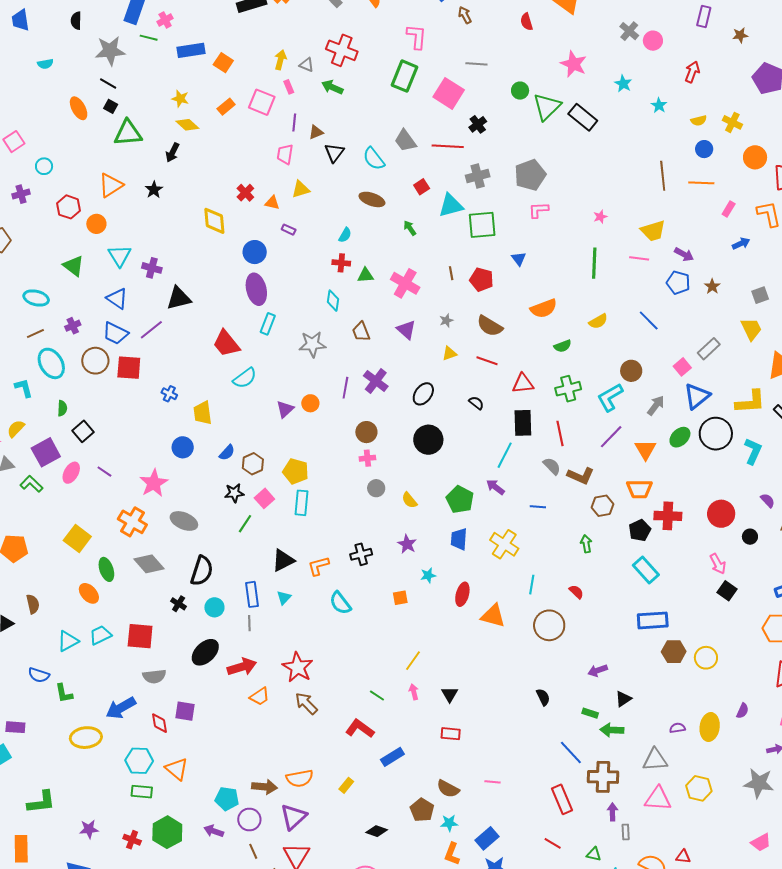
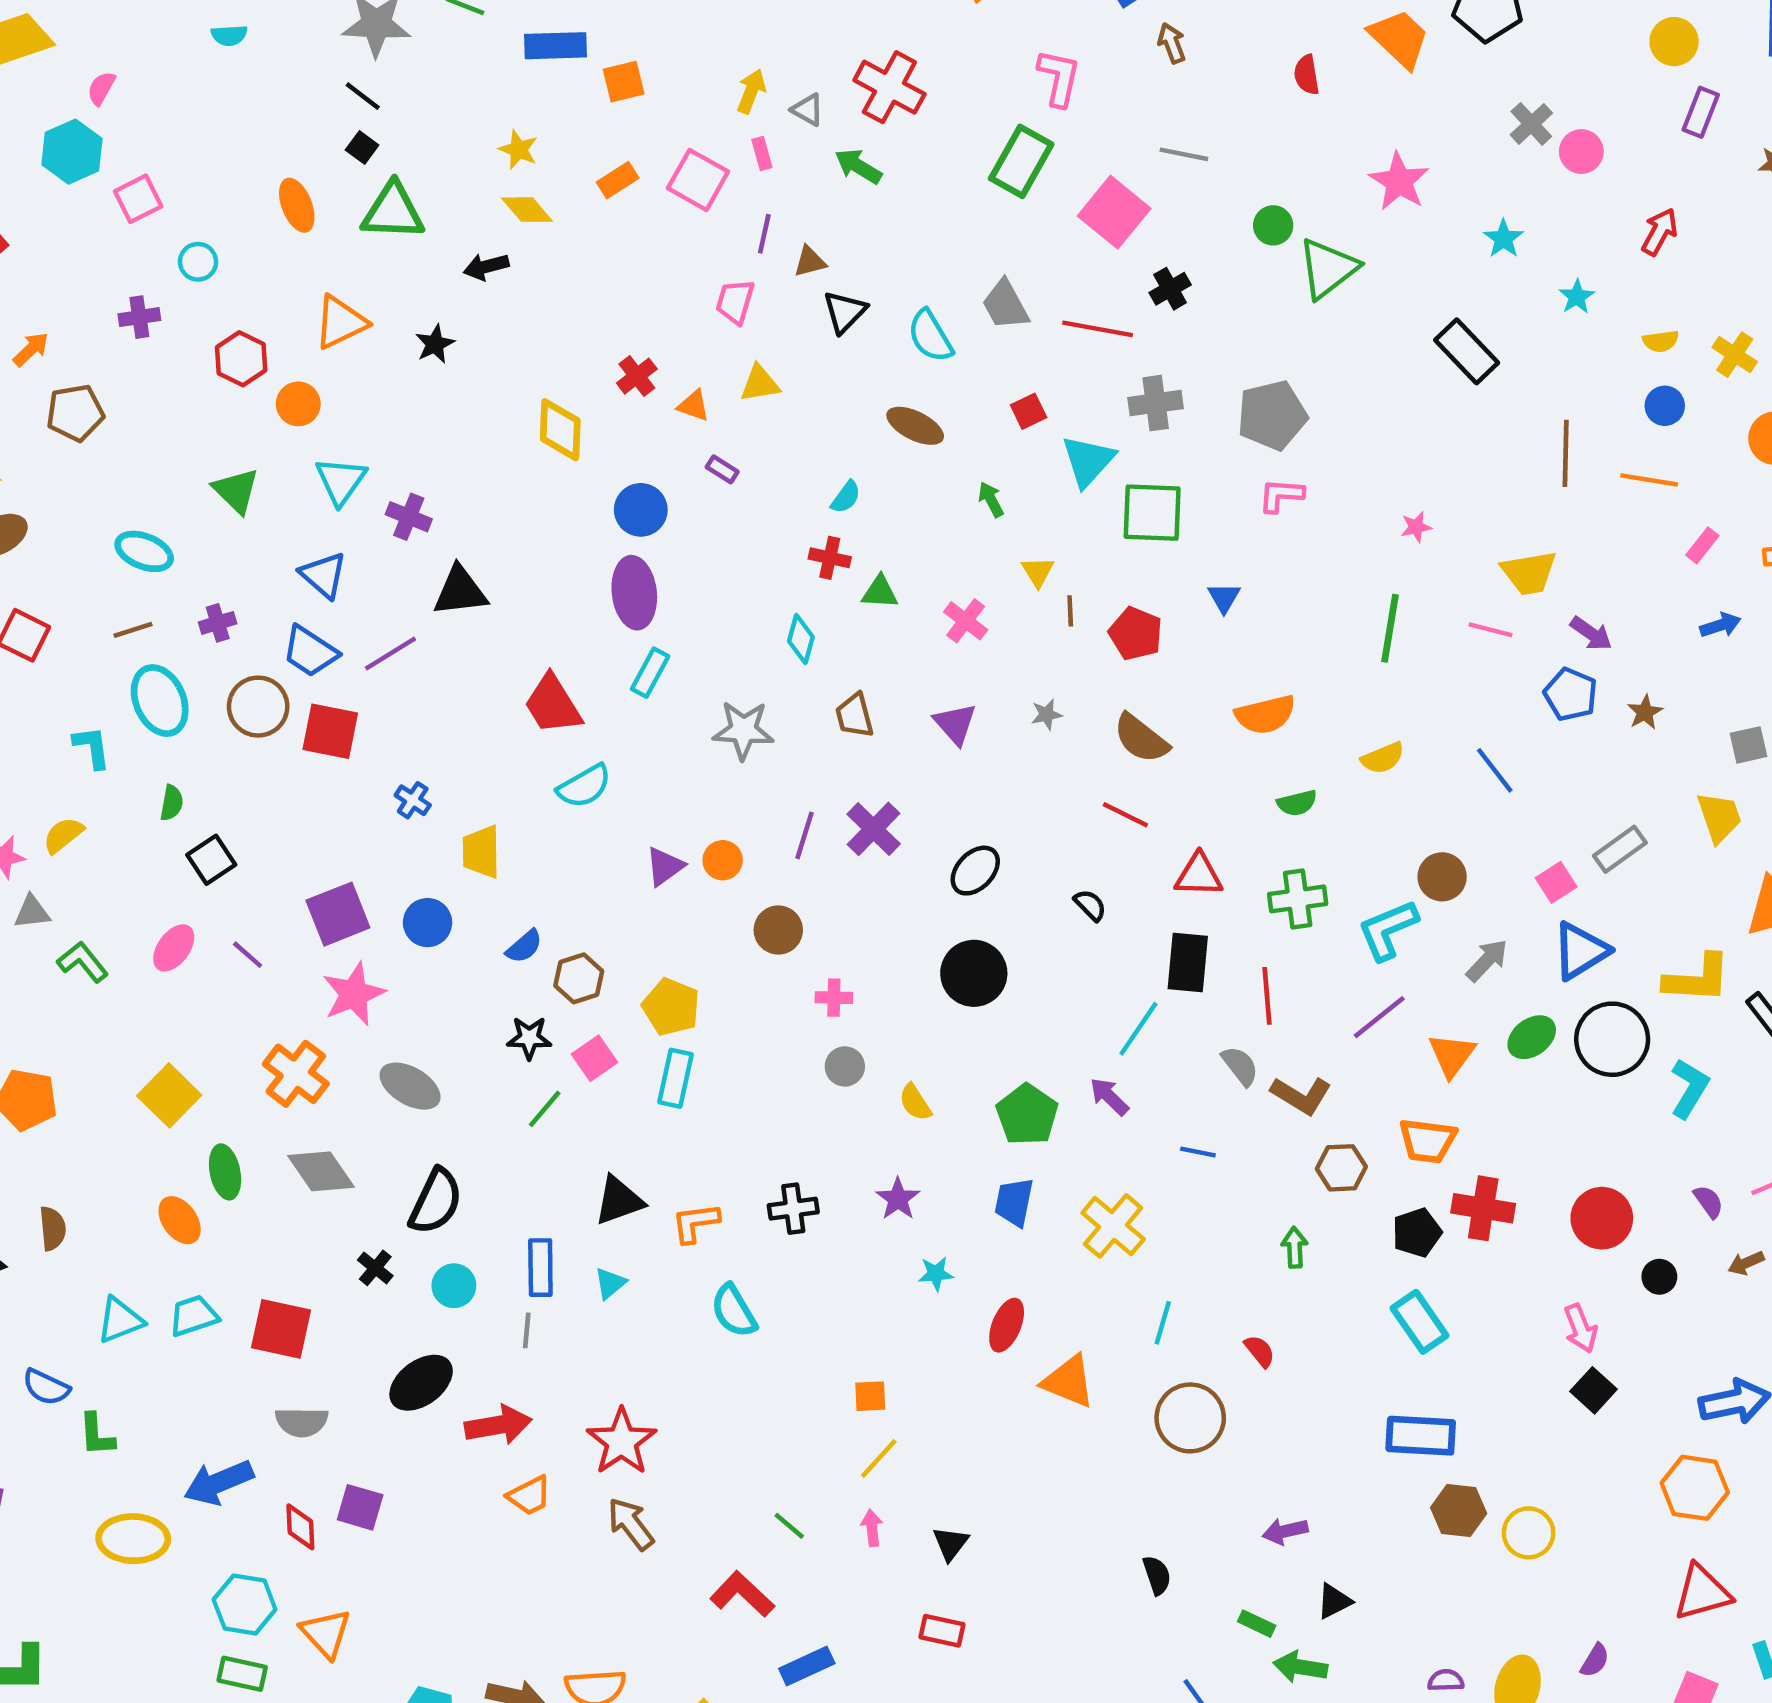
orange square: (223, 63) -> (624, 82), turned 36
orange ellipse: (79, 108) -> (297, 205), moved
black rectangle: (583, 117) -> (1467, 351), moved
black arrow: (172, 152) -> (486, 267), turned 42
cyan triangle: (451, 205) -> (1088, 461), turned -40
pink cross: (405, 283) -> (966, 621), size x0.7
yellow triangle: (449, 353) -> (1038, 572), moved, turned -49
brown circle: (366, 432) -> (778, 930), moved
purple square: (46, 452) -> (338, 914), moved
orange square: (400, 598) -> (870, 1396), moved

